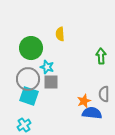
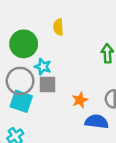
orange star: (84, 101) -> (80, 100), moved

